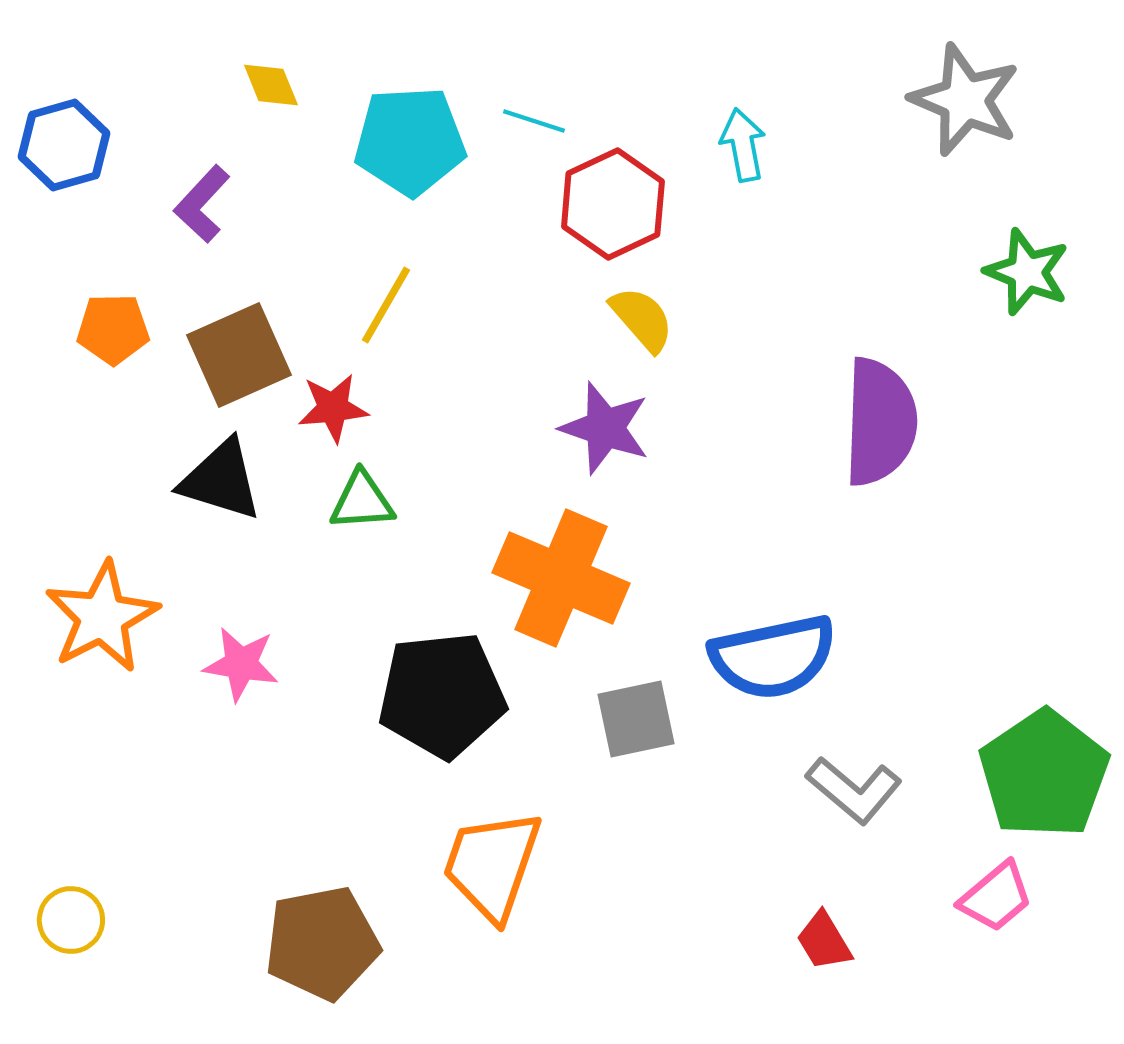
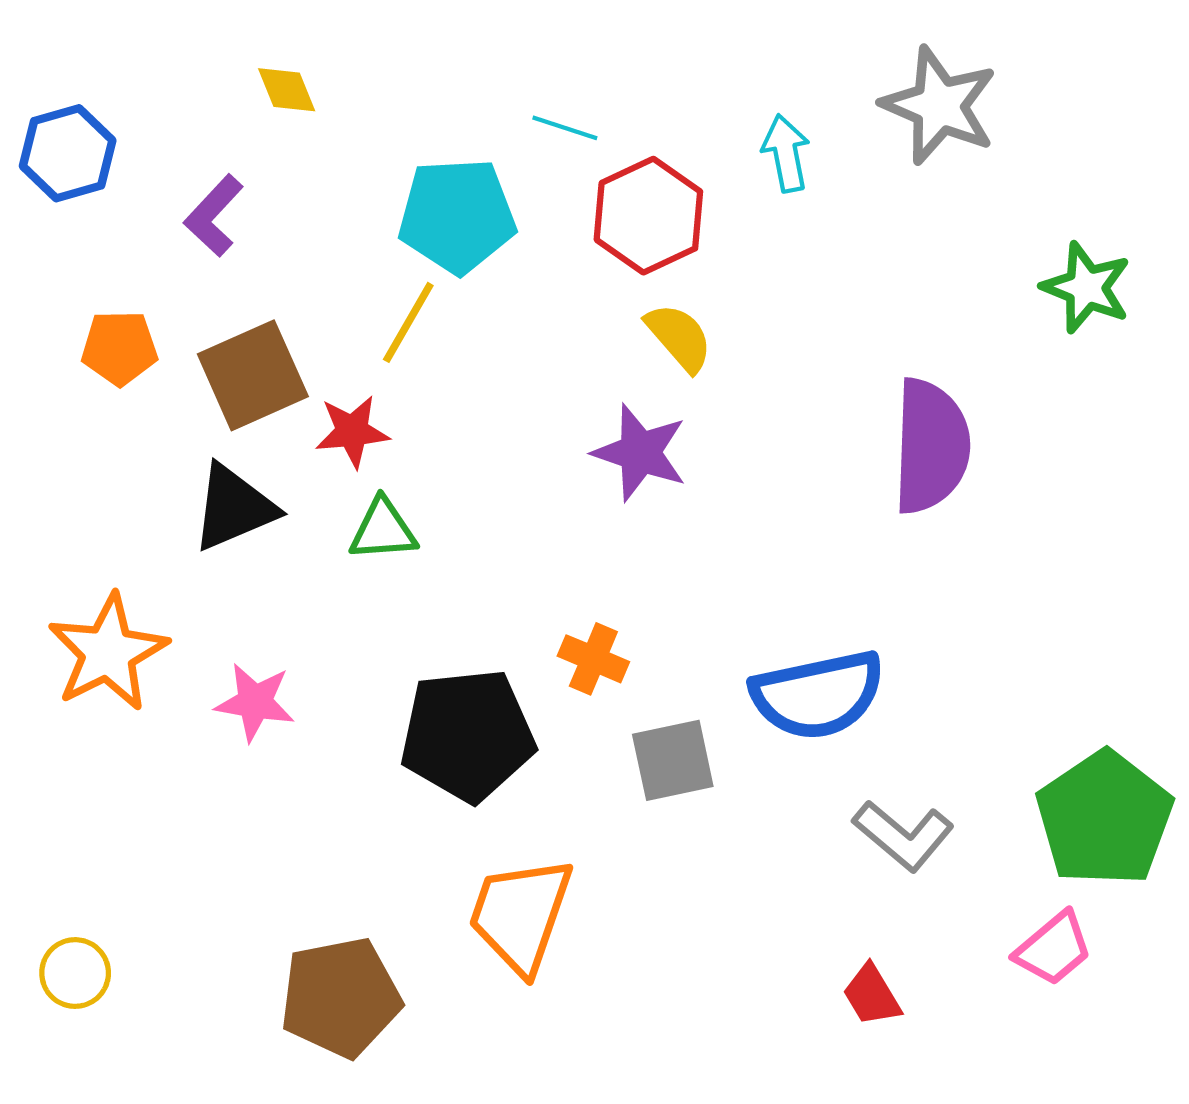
gray star: (965, 100) -> (939, 106), moved
cyan pentagon: (410, 141) -> (457, 216), moved
black triangle: (221, 480) -> (234, 508), turned -40
orange cross: (561, 578) -> (593, 659), moved, size x0.5

